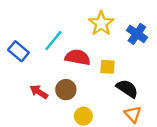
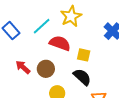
yellow star: (101, 23) -> (71, 16), moved
black semicircle: (127, 89) -> (82, 77), moved

